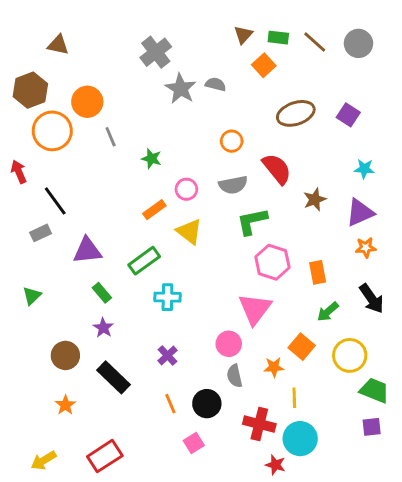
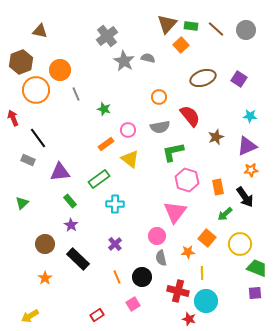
brown triangle: (243, 35) -> (167, 24), size x1.5
gray rectangle: (41, 233) -> (28, 160), turned 48
black arrow: (372, 299) -> (245, 197), moved
red rectangle: (105, 456) -> (97, 315), moved, size x0.6

